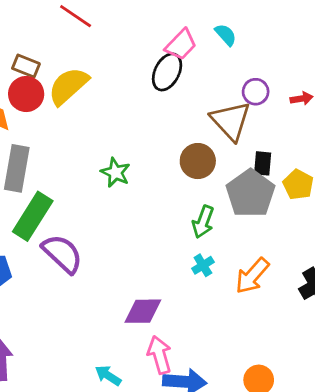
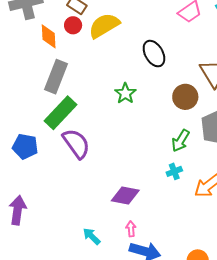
black ellipse: (167, 72) -> (154, 54), moved, turned -68
red circle: (26, 94) -> (73, 25), size x0.7
pink arrow: (159, 355) -> (131, 229), size x0.6

